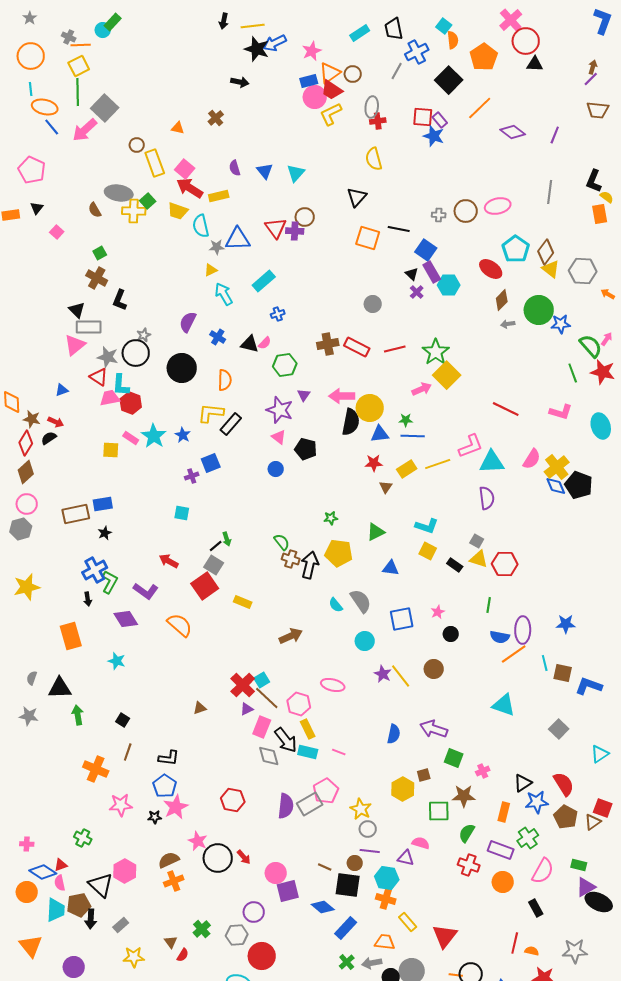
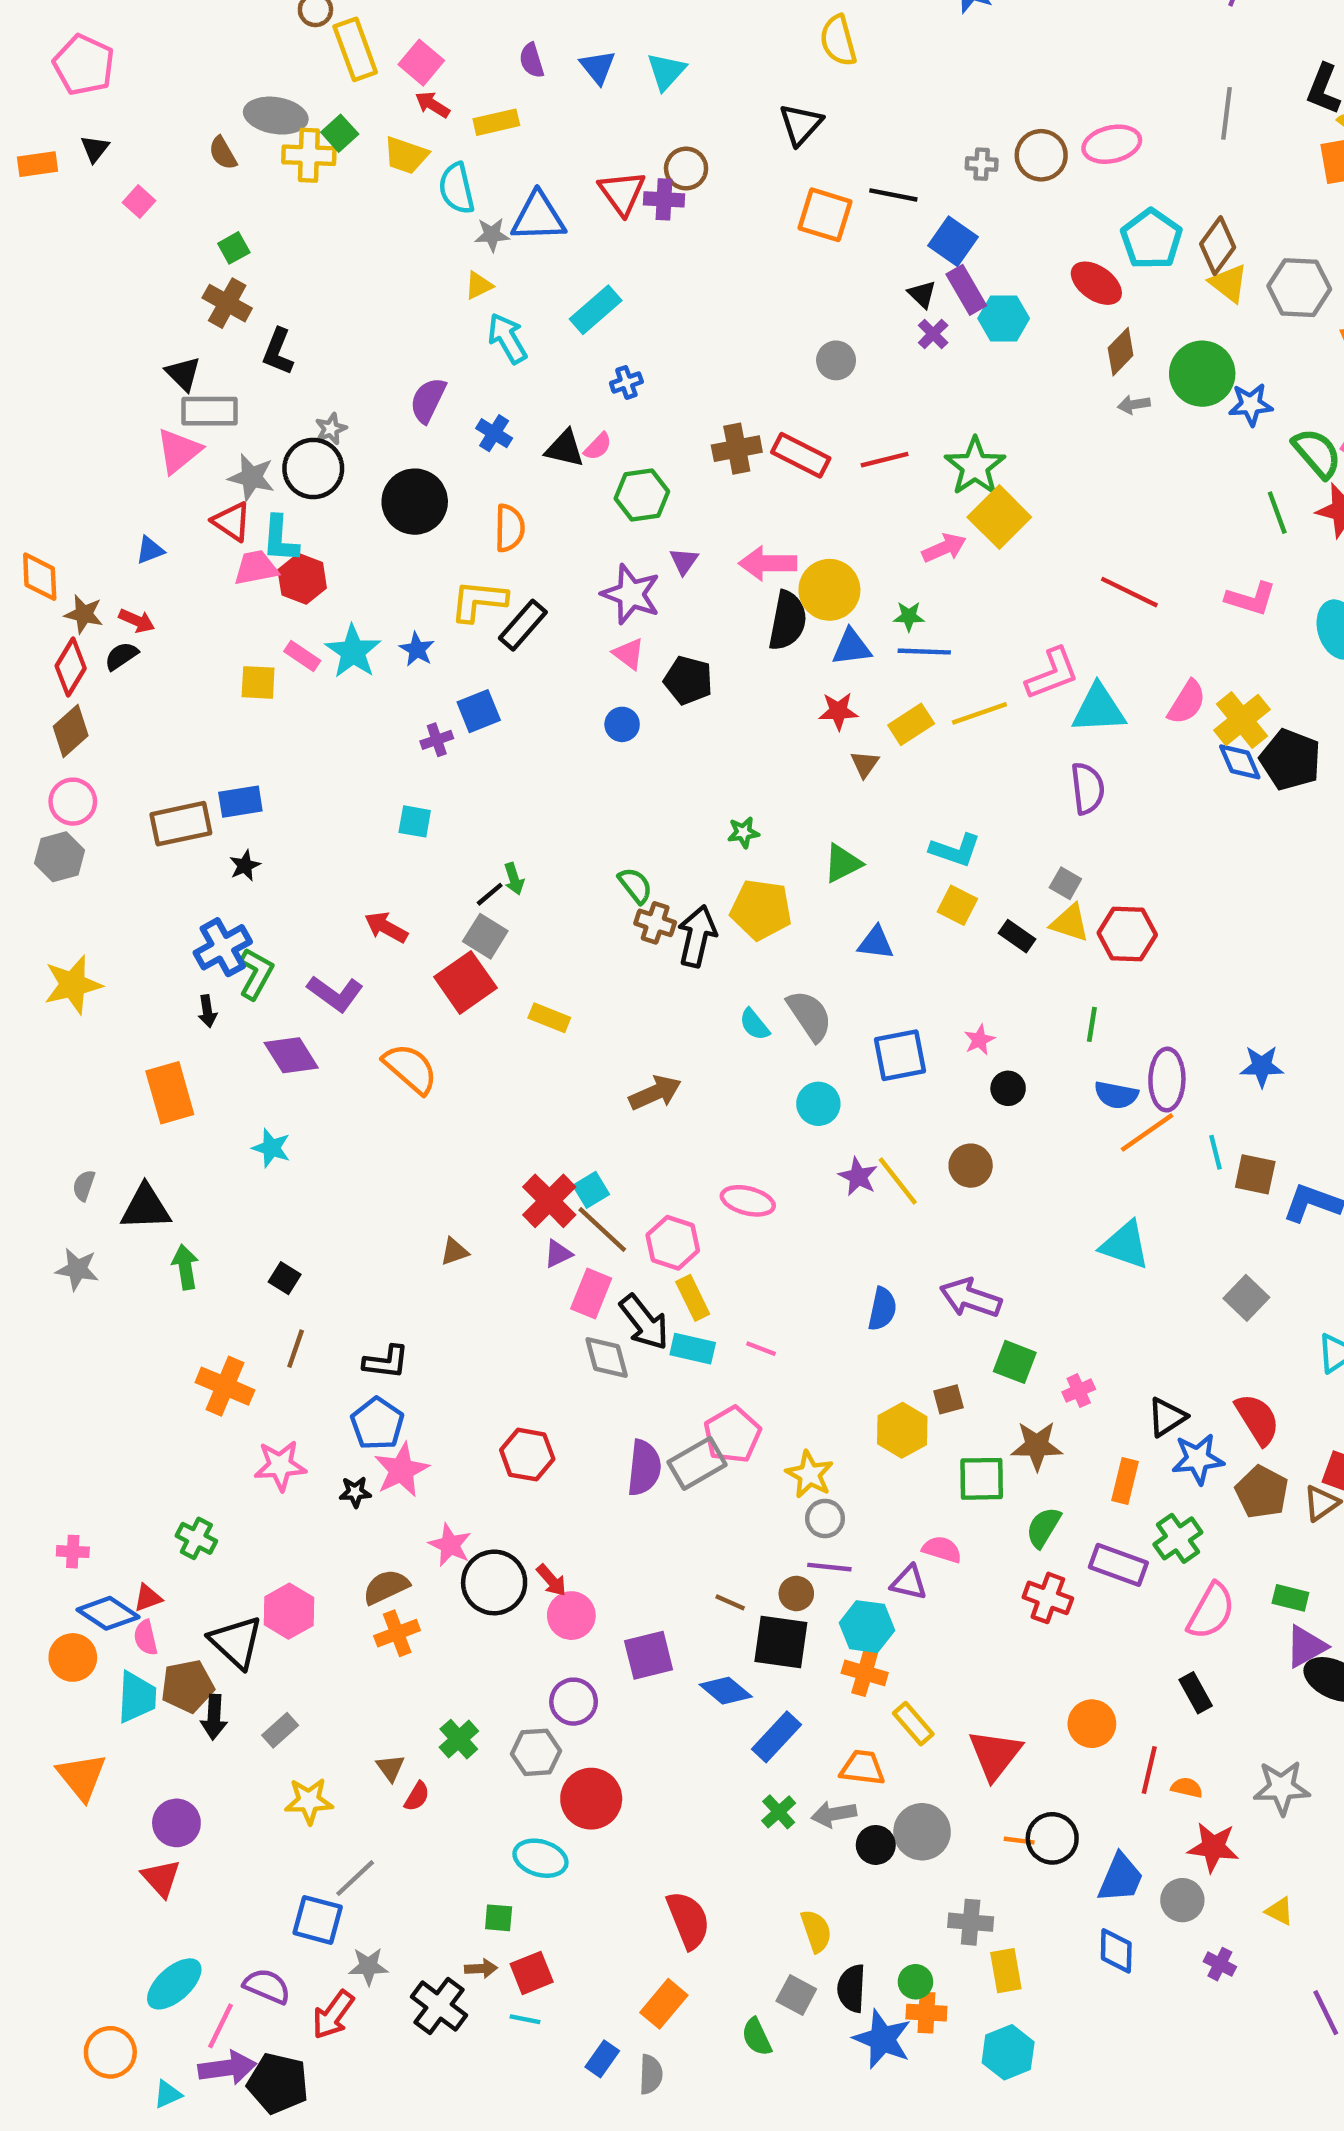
red arrow: (190, 188) -> (432, 105), size x0.6
pink circle: (276, 873) -> (571, 1616), moved
orange circle: (503, 882) -> (1092, 1724), moved

